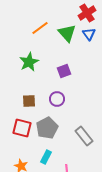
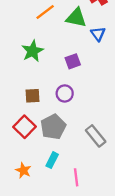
green triangle: (67, 33) -> (76, 18), turned -36
blue triangle: (89, 34) -> (98, 34), moved
red square: (22, 128) -> (25, 127), turned 30

